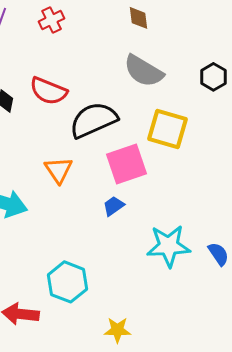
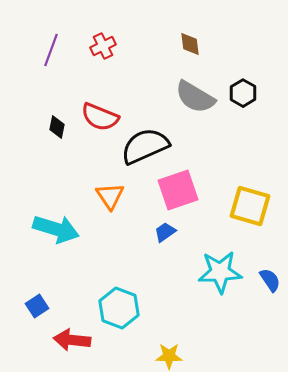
black hexagon: (213, 77) -> (243, 93), moved
yellow square: (167, 129) -> (250, 206), moved

